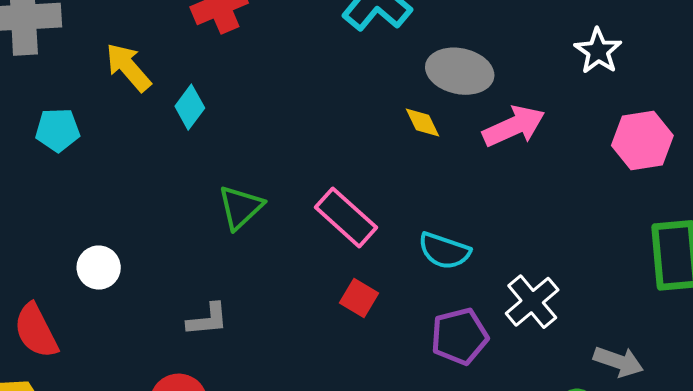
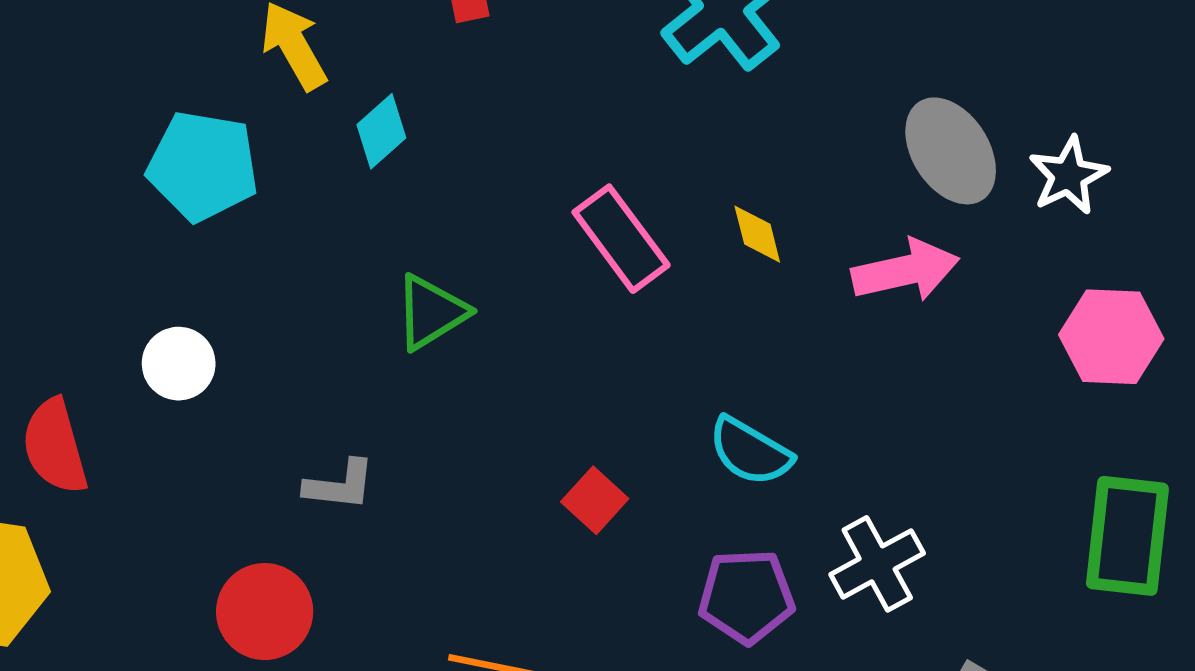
gray ellipse: (460, 71) -> (951, 151), moved, turned 34
cyan pentagon: (58, 130) -> (203, 166), moved, size x1.5
pink rectangle: (346, 217) -> (621, 239), moved

